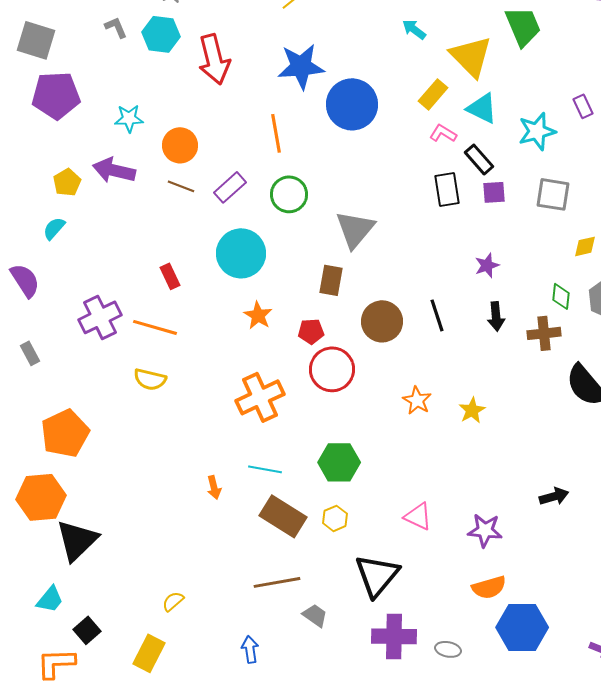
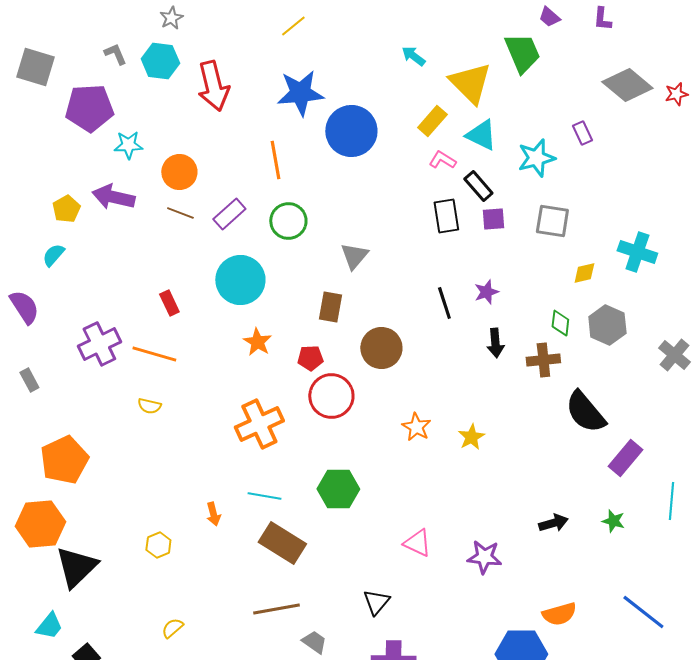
purple pentagon: (56, 95) -> (89, 108), moved
gray triangle: (355, 229) -> (354, 256), size x0.7
black line: (437, 315) -> (444, 303), moved
yellow semicircle: (150, 379) -> (149, 406), size x0.7
yellow hexagon: (335, 518) -> (158, 545), moved
black triangle: (377, 575) -> (376, 602), size x0.6
orange semicircle: (489, 587) -> (559, 614), moved

